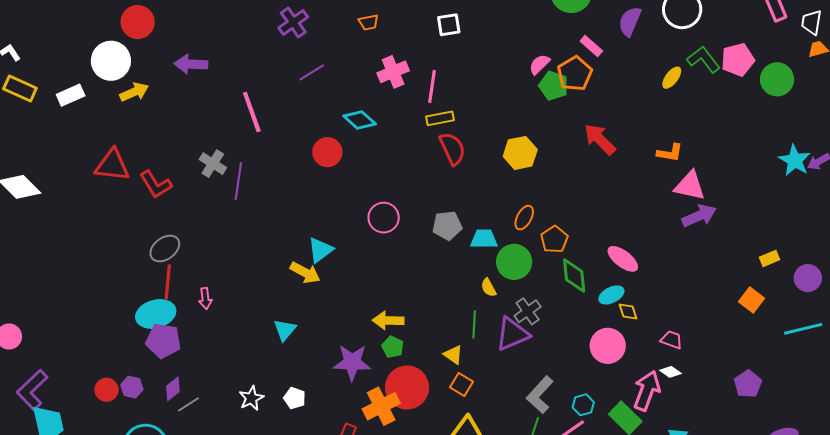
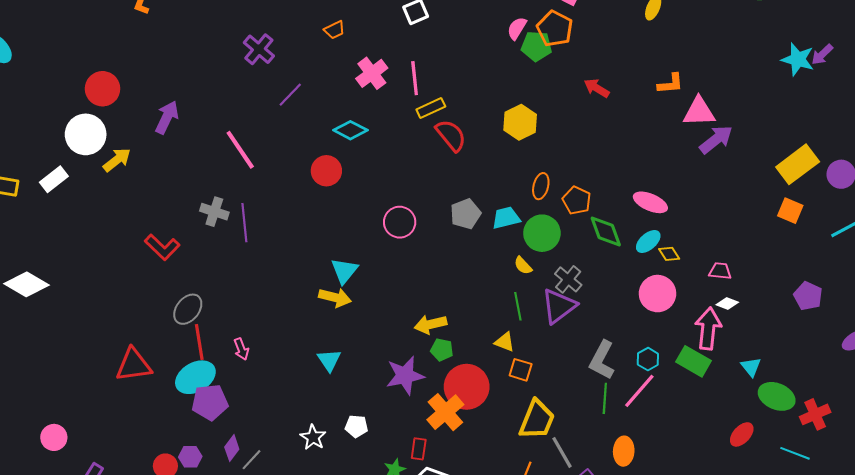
purple arrow: (191, 64) -> (167, 117), turned 128
red arrow: (600, 139) -> (597, 88), size x0.7
red triangle: (112, 165) -> (134, 365), moved
yellow rectangle: (769, 258) -> (798, 164), size x2.0

